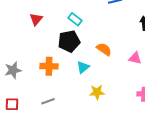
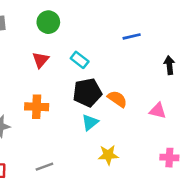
red triangle: (36, 19) -> (41, 60), moved
black pentagon: (69, 41) -> (87, 92), moved
orange cross: (49, 66) -> (37, 107), moved

